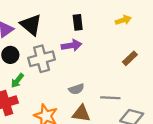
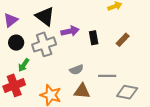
black rectangle: (78, 22) -> (94, 38), moved
black triangle: (31, 25) -> (45, 16), moved

